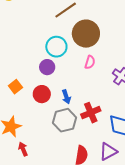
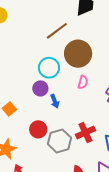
red circle: (42, 94) -> (38, 129), moved
blue arrow: (66, 97) -> (55, 101), moved

